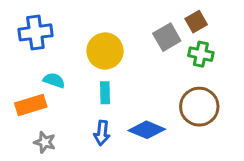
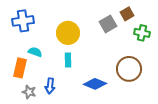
green cross: (201, 54) -> (142, 33), moved
orange rectangle: (31, 105) -> (20, 68), turned -60
blue arrow: (102, 133) -> (50, 86), moved

